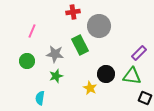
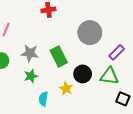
gray circle: (99, 26) -> (90, 33), moved
green rectangle: (80, 45) -> (59, 56), moved
cyan semicircle: (40, 98) -> (43, 99), moved

